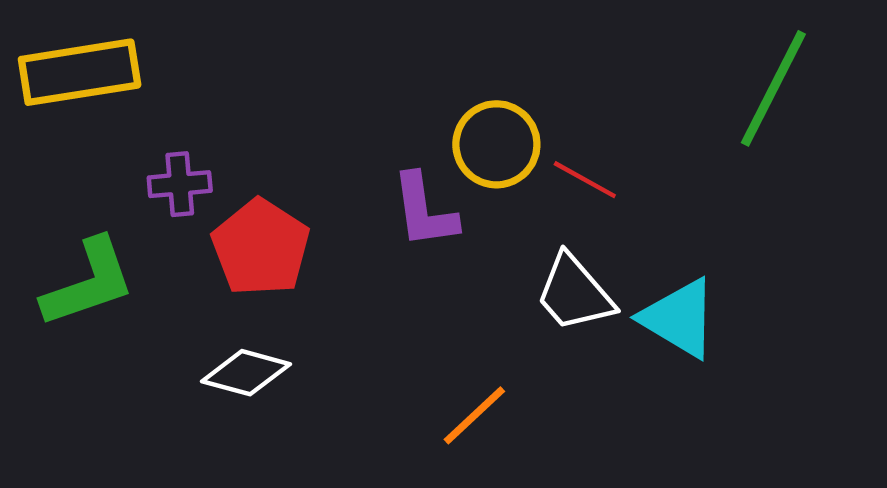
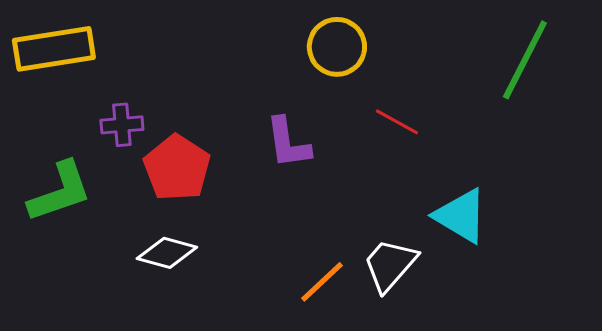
yellow circle: (496, 144) -> (337, 47), moved
white trapezoid: (575, 293) -> (390, 265), moved, turned 82

